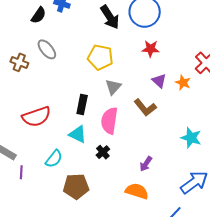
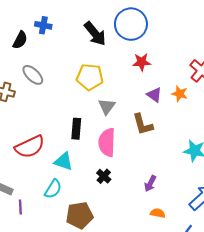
brown L-shape: (145, 108) -> (143, 124), turned 30
cyan triangle: (78, 134) -> (64, 161), moved
orange semicircle: (137, 191) -> (158, 213), moved, size x0.6

